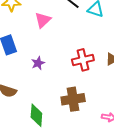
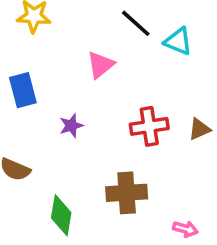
pink triangle: (43, 20) -> (101, 65), moved

